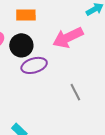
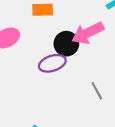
black circle: (21, 45) -> (66, 44), moved

